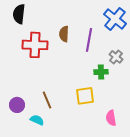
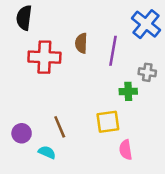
gray cross: (116, 57) -> (147, 72), turned -32
pink semicircle: (111, 118) -> (126, 150), moved

